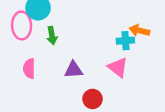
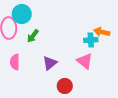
green arrow: (52, 36) -> (33, 36), turned 48
purple triangle: (74, 70) -> (50, 63), turned -35

